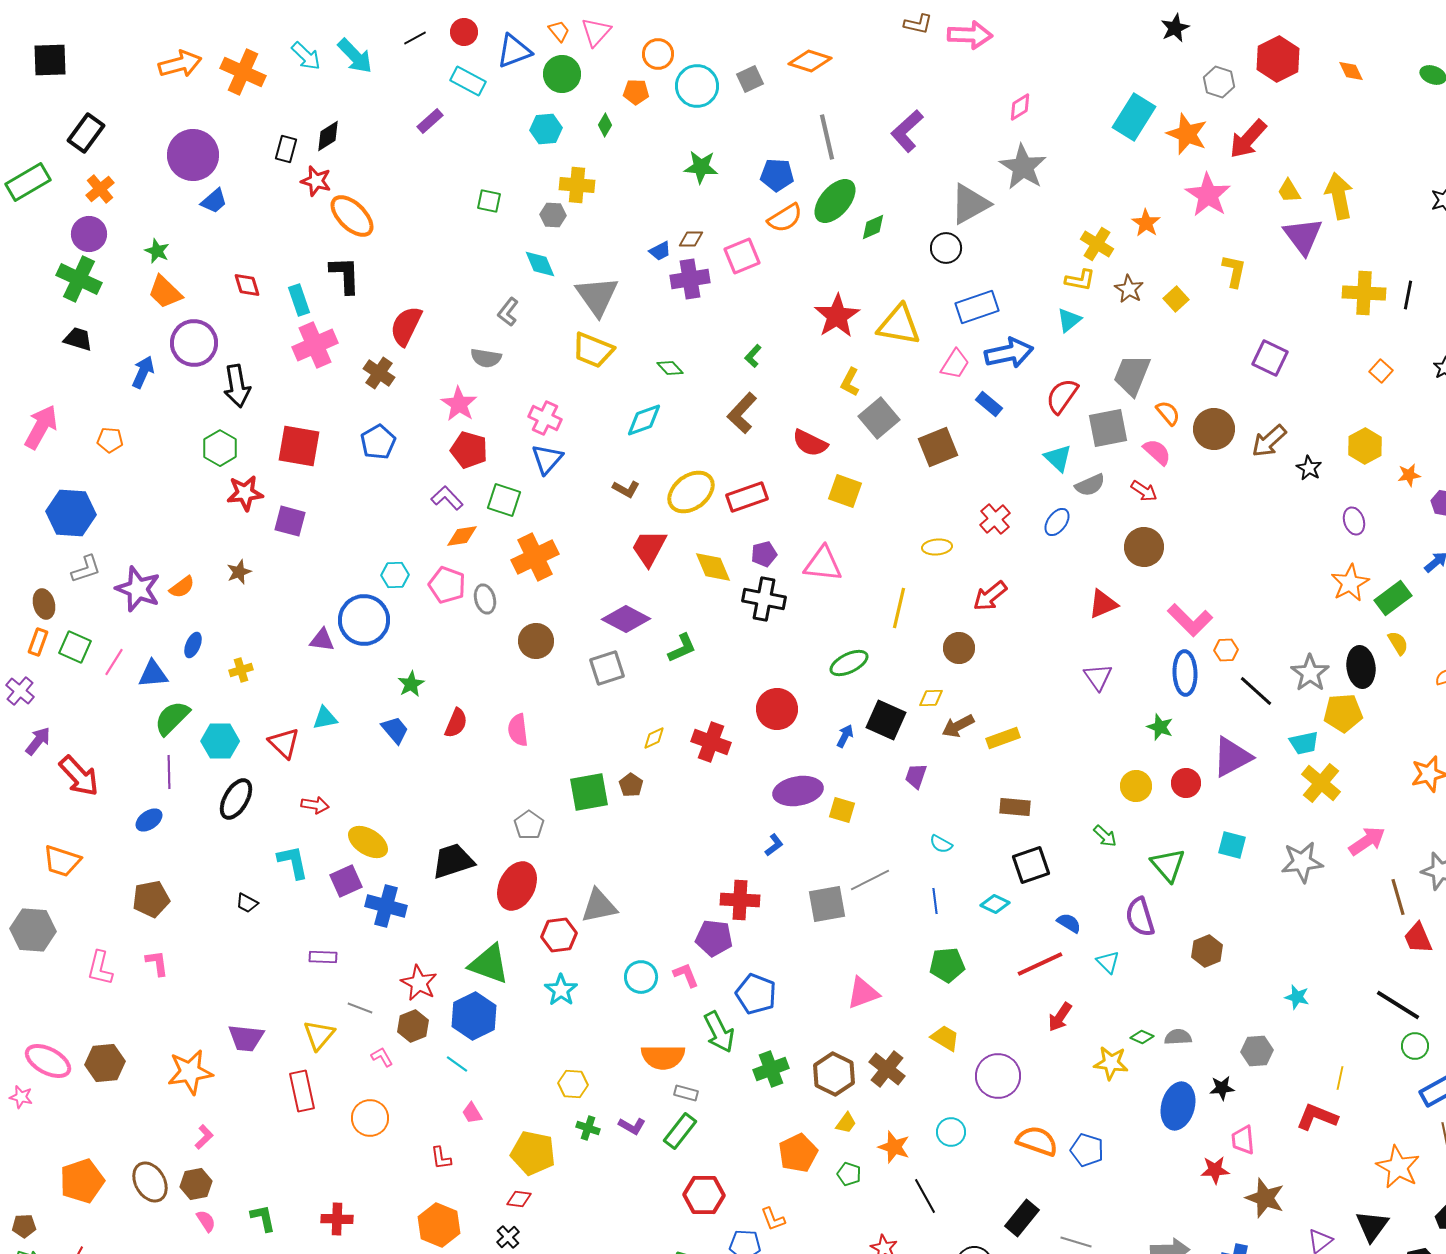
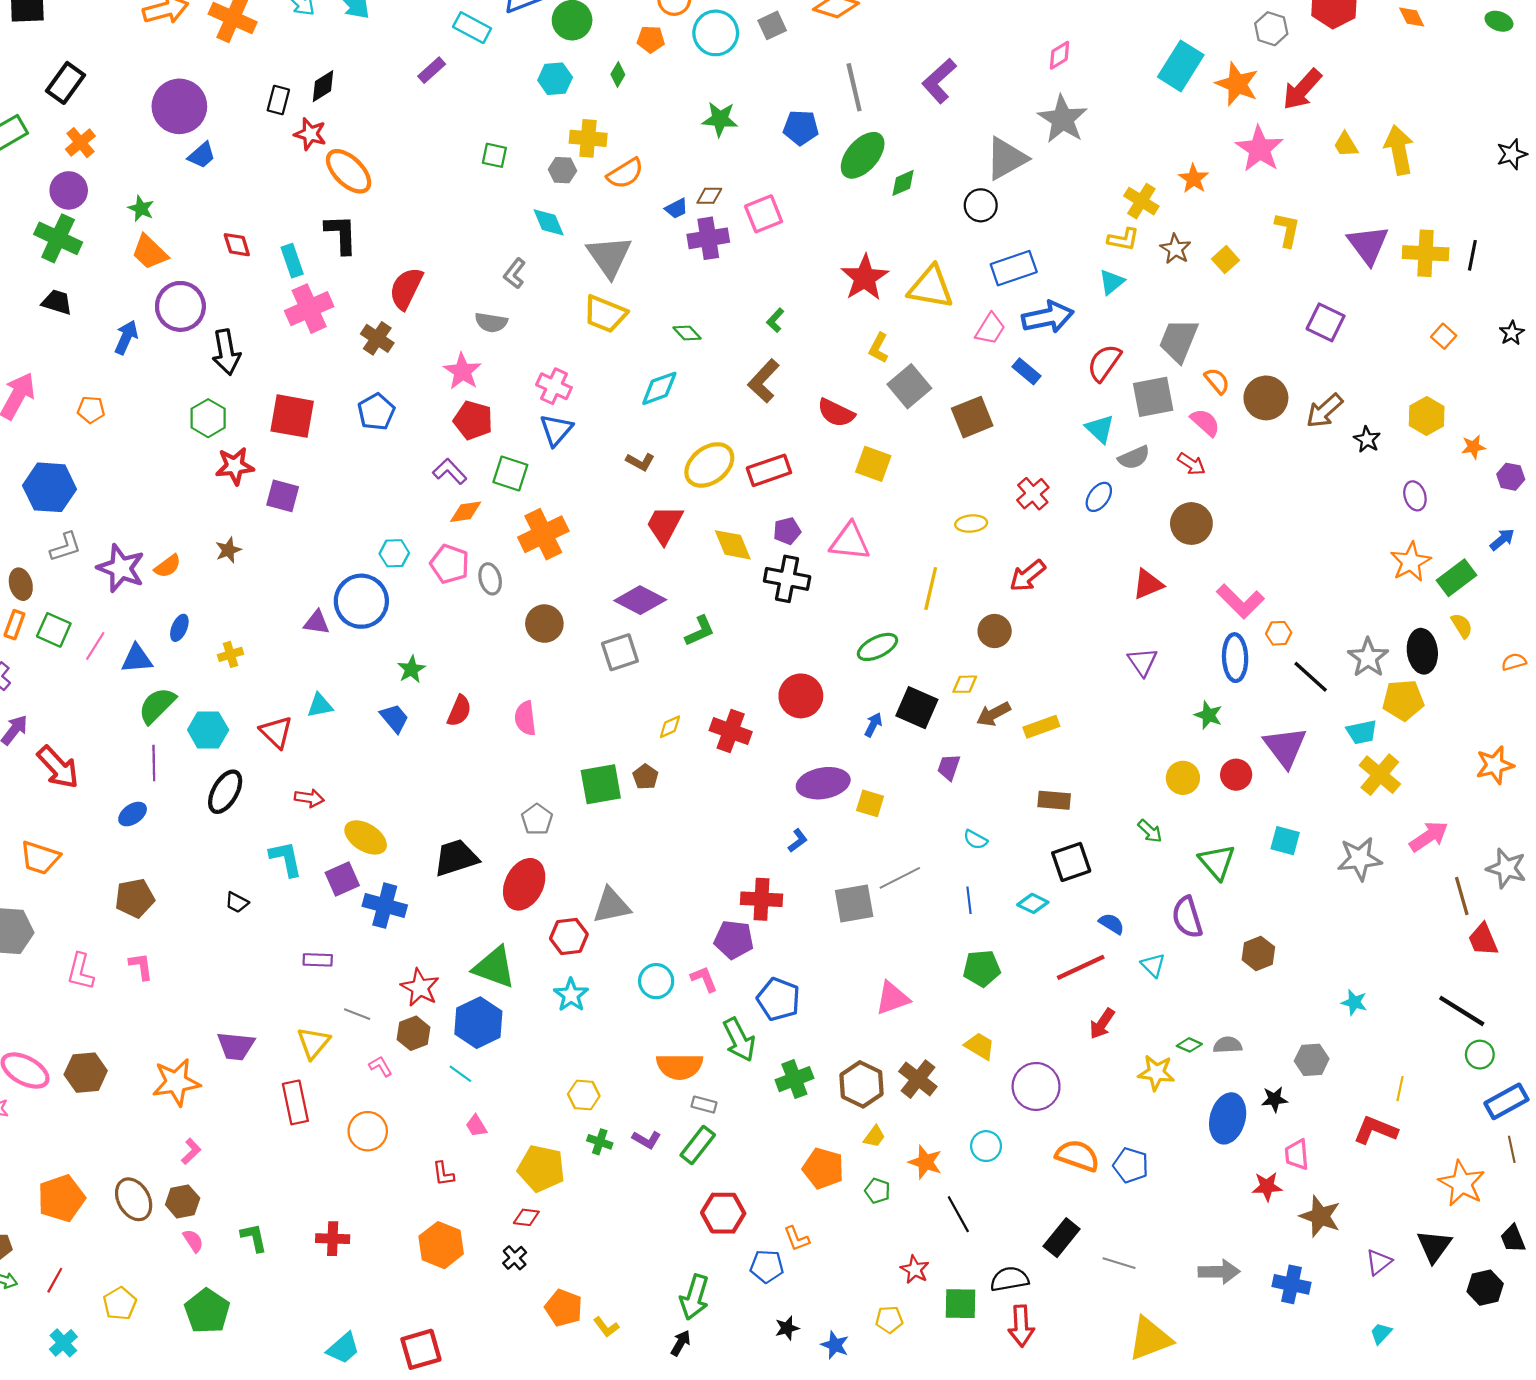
orange semicircle: (785, 218) -> (625, 173), moved
purple triangle: (1303, 236) -> (1368, 245), moved
purple triangle: (1232, 757) -> (1285, 747), turned -39
orange pentagon: (798, 1153) -> (823, 1168), turned -30

